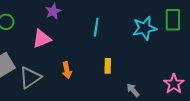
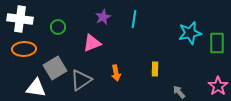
green rectangle: (173, 20) -> (217, 43), moved
cyan line: (96, 27) -> (134, 19), moved

